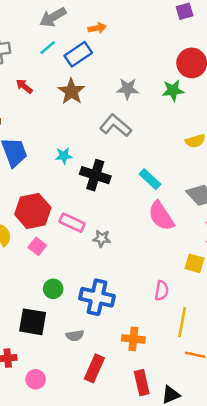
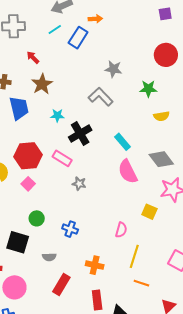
blue rectangle: (78, 54) -> (78, 38), turned -30
green star: (173, 90) -> (148, 89), moved
brown star: (71, 91) -> (42, 84), moved
black cross: (95, 175) -> (80, 134), turned 35
pink rectangle: (72, 223) -> (62, 158), moved
blue cross: (97, 297) -> (70, 229), size x0.6
pink circle: (36, 379) -> (14, 287), size x1.5

